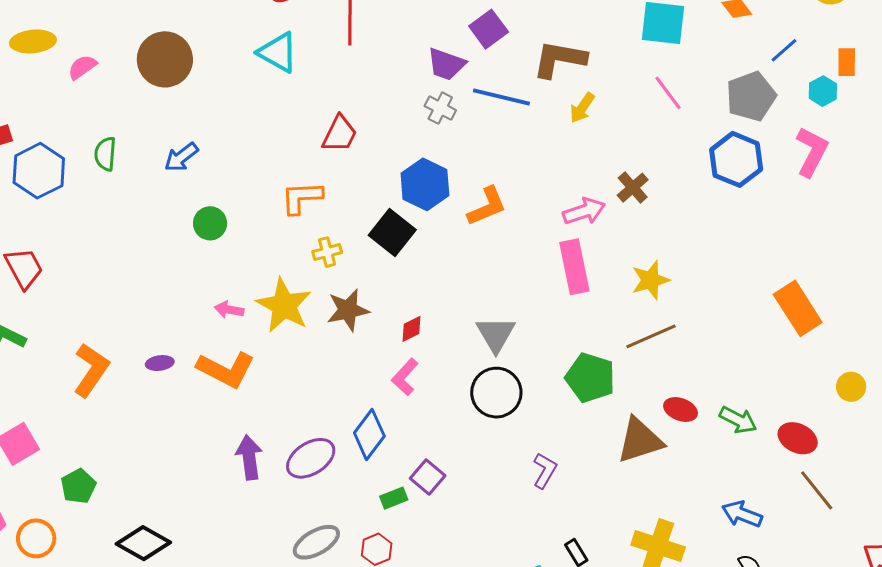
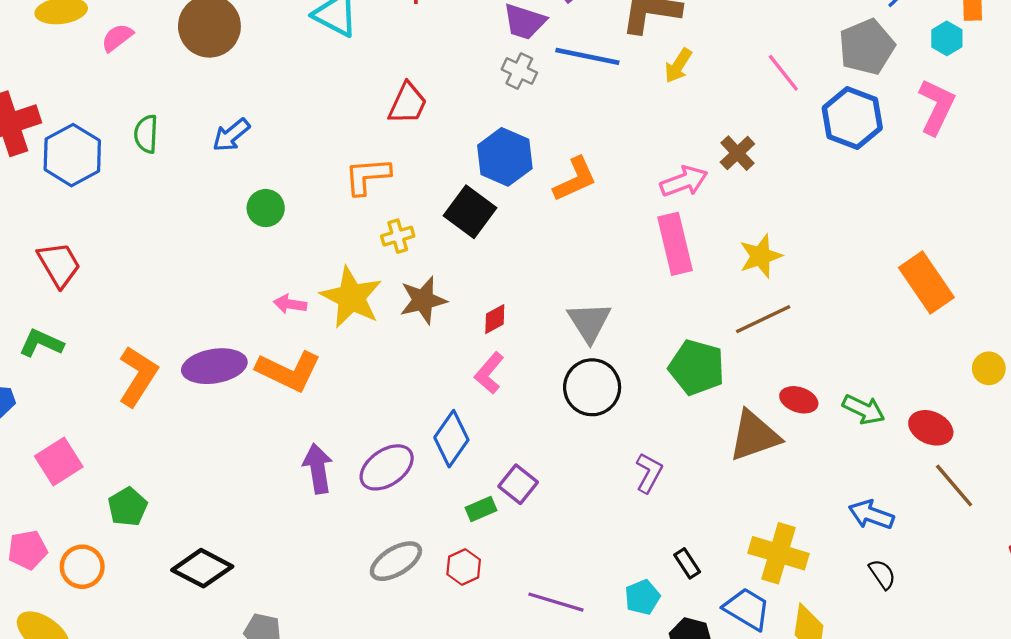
pink line: (668, 93) -> (783, 73), moved
purple ellipse: (160, 363) -> (214, 366), size x2.0

